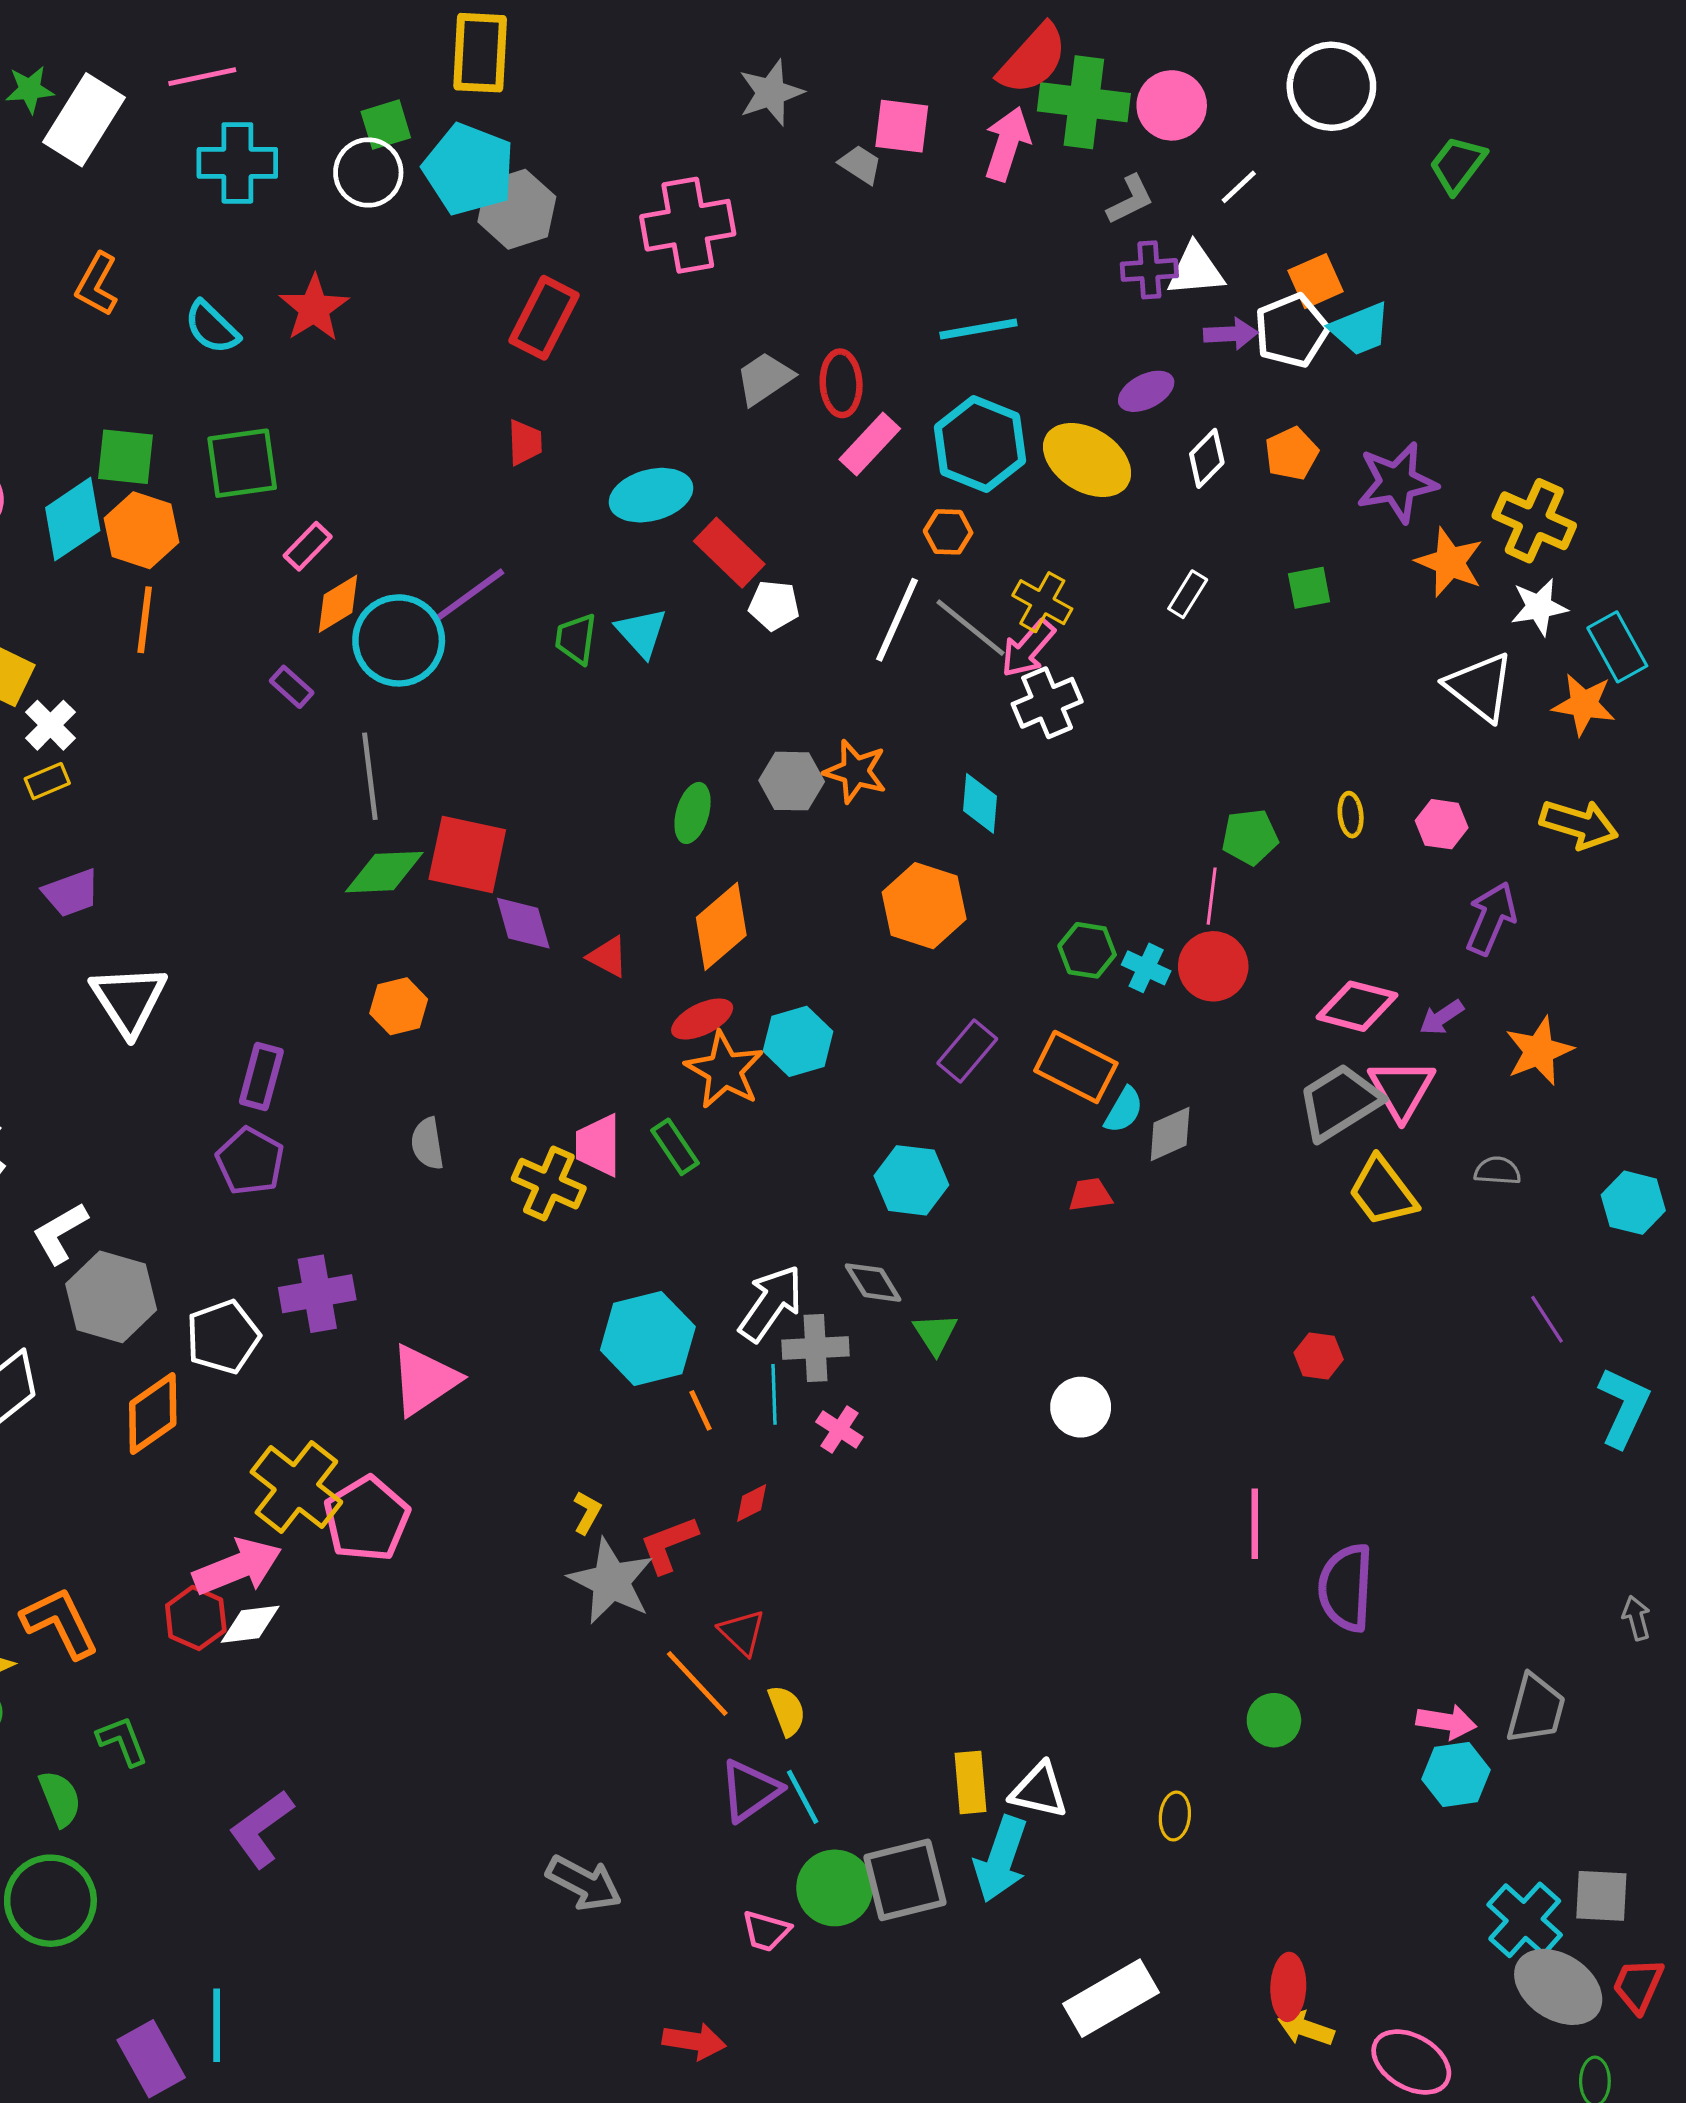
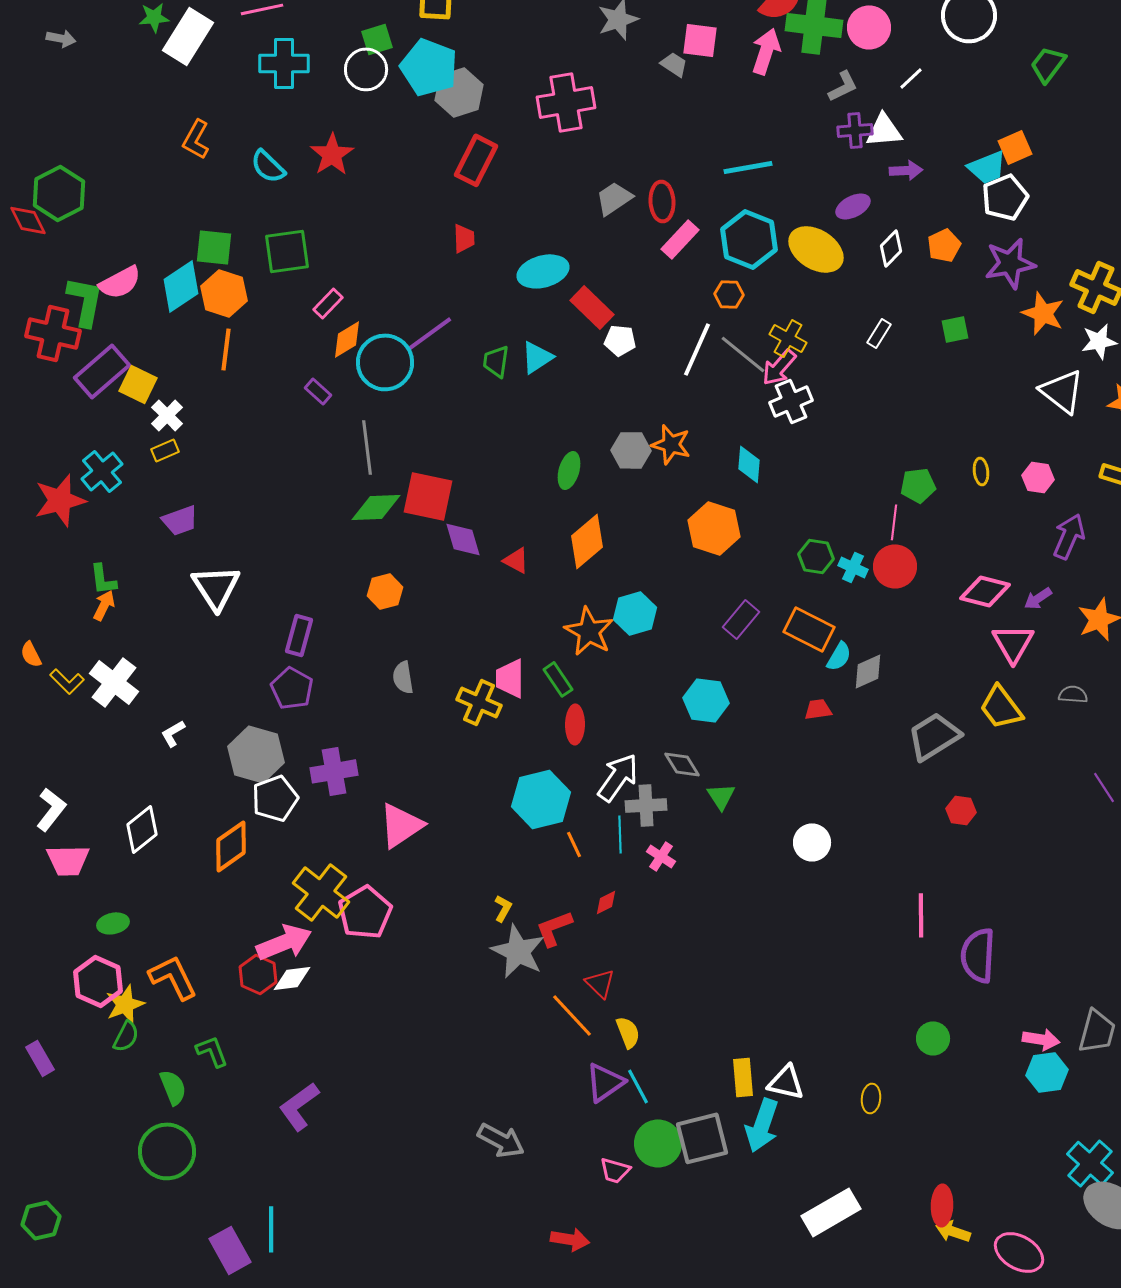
orange square: (1315, 281) -> (1015, 147), moved
white pentagon: (1291, 331) -> (1005, 197), moved
cyan triangle: (641, 632) -> (537, 357), turned 39
red ellipse: (702, 1019) -> (575, 724), moved, turned -63
gray trapezoid: (1339, 1102) -> (934, 736), moved
white L-shape: (60, 1233) -> (173, 733), size x0.7
gray hexagon: (111, 1297) -> (256, 754), moved

